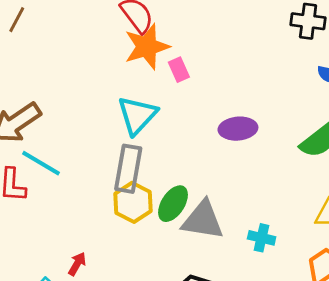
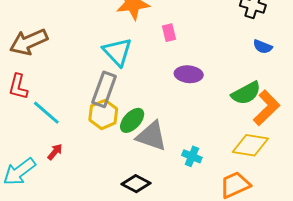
pink rectangle: (179, 70) -> (169, 33), moved
cyan triangle: (137, 115) -> (117, 52), turned -36
cyan line: (41, 163) -> (46, 113), moved

